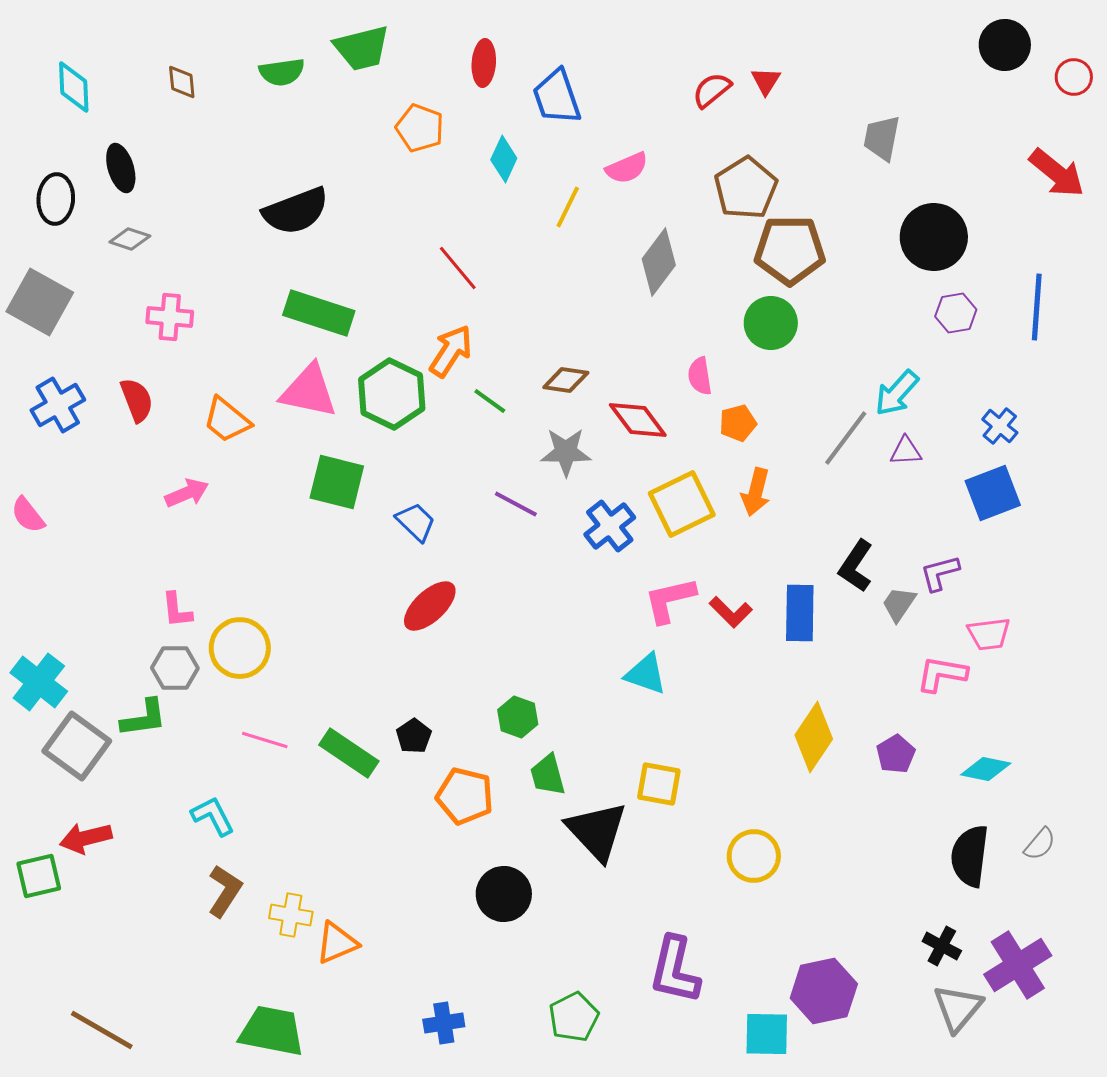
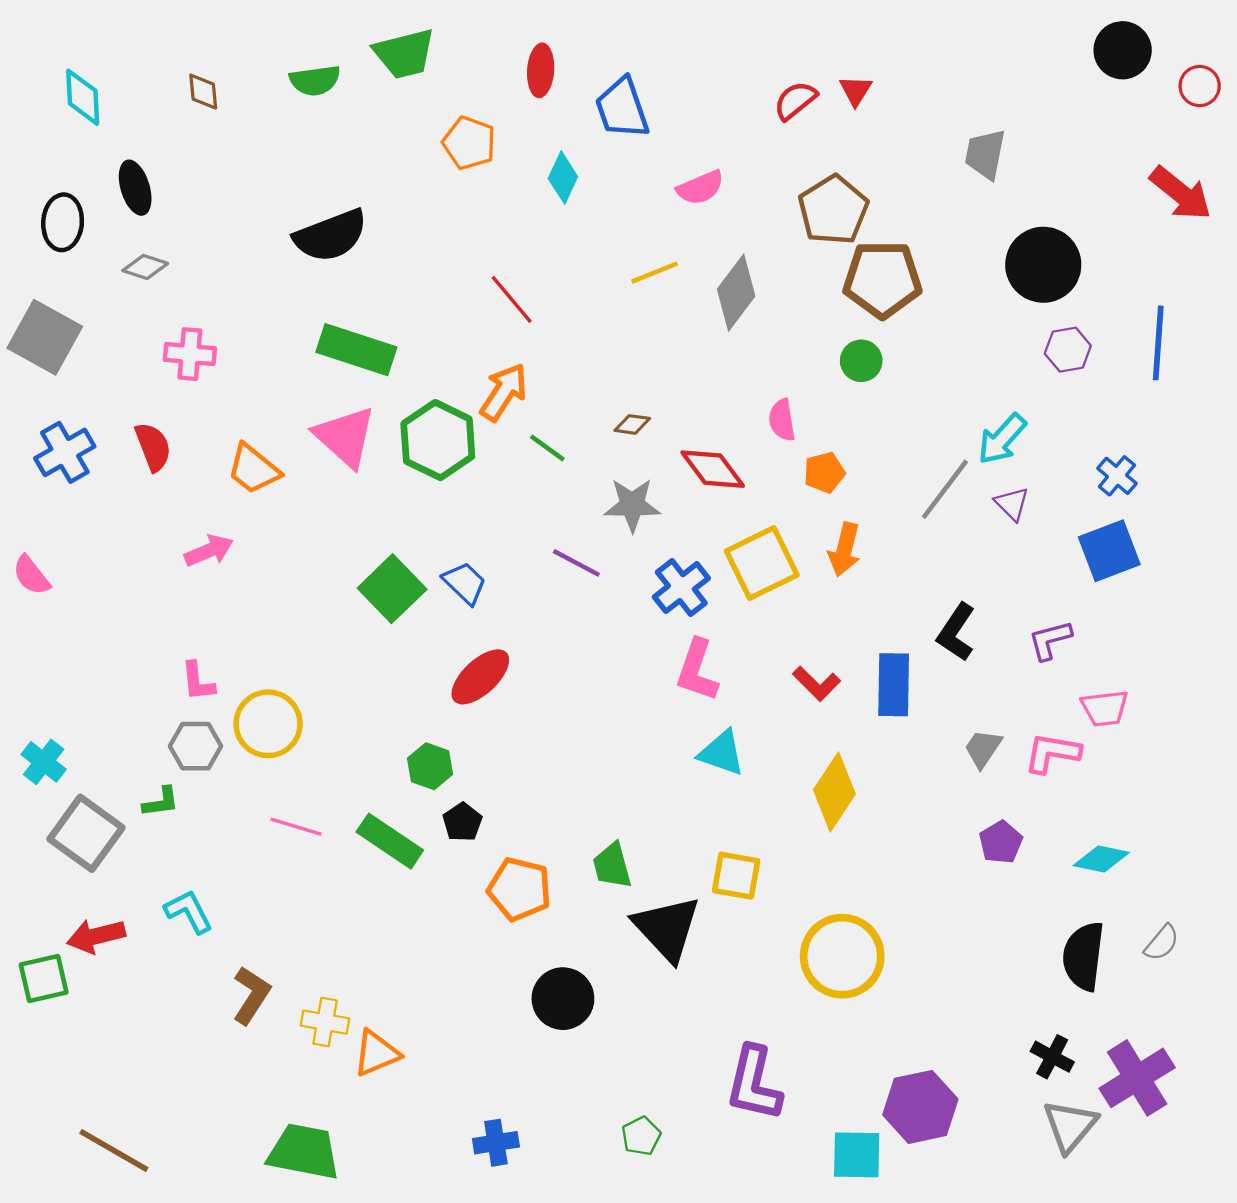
yellow line: (568, 207) -> (655, 273), moved, turned 42
green circle: (771, 323) -> (861, 361), size x0.7
brown diamond: (566, 380) -> (632, 424), size x0.7
pink triangle: (309, 391) -> (345, 437), turned 30
purple triangle: (906, 451) -> (1012, 504), turned 48
green square: (337, 482) -> (392, 589), moved, turned 32
pink L-shape: (670, 600) -> (697, 670), moved, turned -58
gray trapezoid: (899, 604) -> (983, 748), moved
cyan cross: (39, 682) -> (44, 762), size x0.7
green hexagon: (518, 717) -> (430, 766), moved
green L-shape: (144, 718) -> (161, 802), size x0.7
yellow diamond: (814, 737) -> (834, 792), moved
cyan L-shape: (213, 816) -> (189, 911), moved
yellow circle: (754, 856) -> (842, 956), size x1.4
green pentagon: (574, 1017) -> (641, 1136), size x0.7

